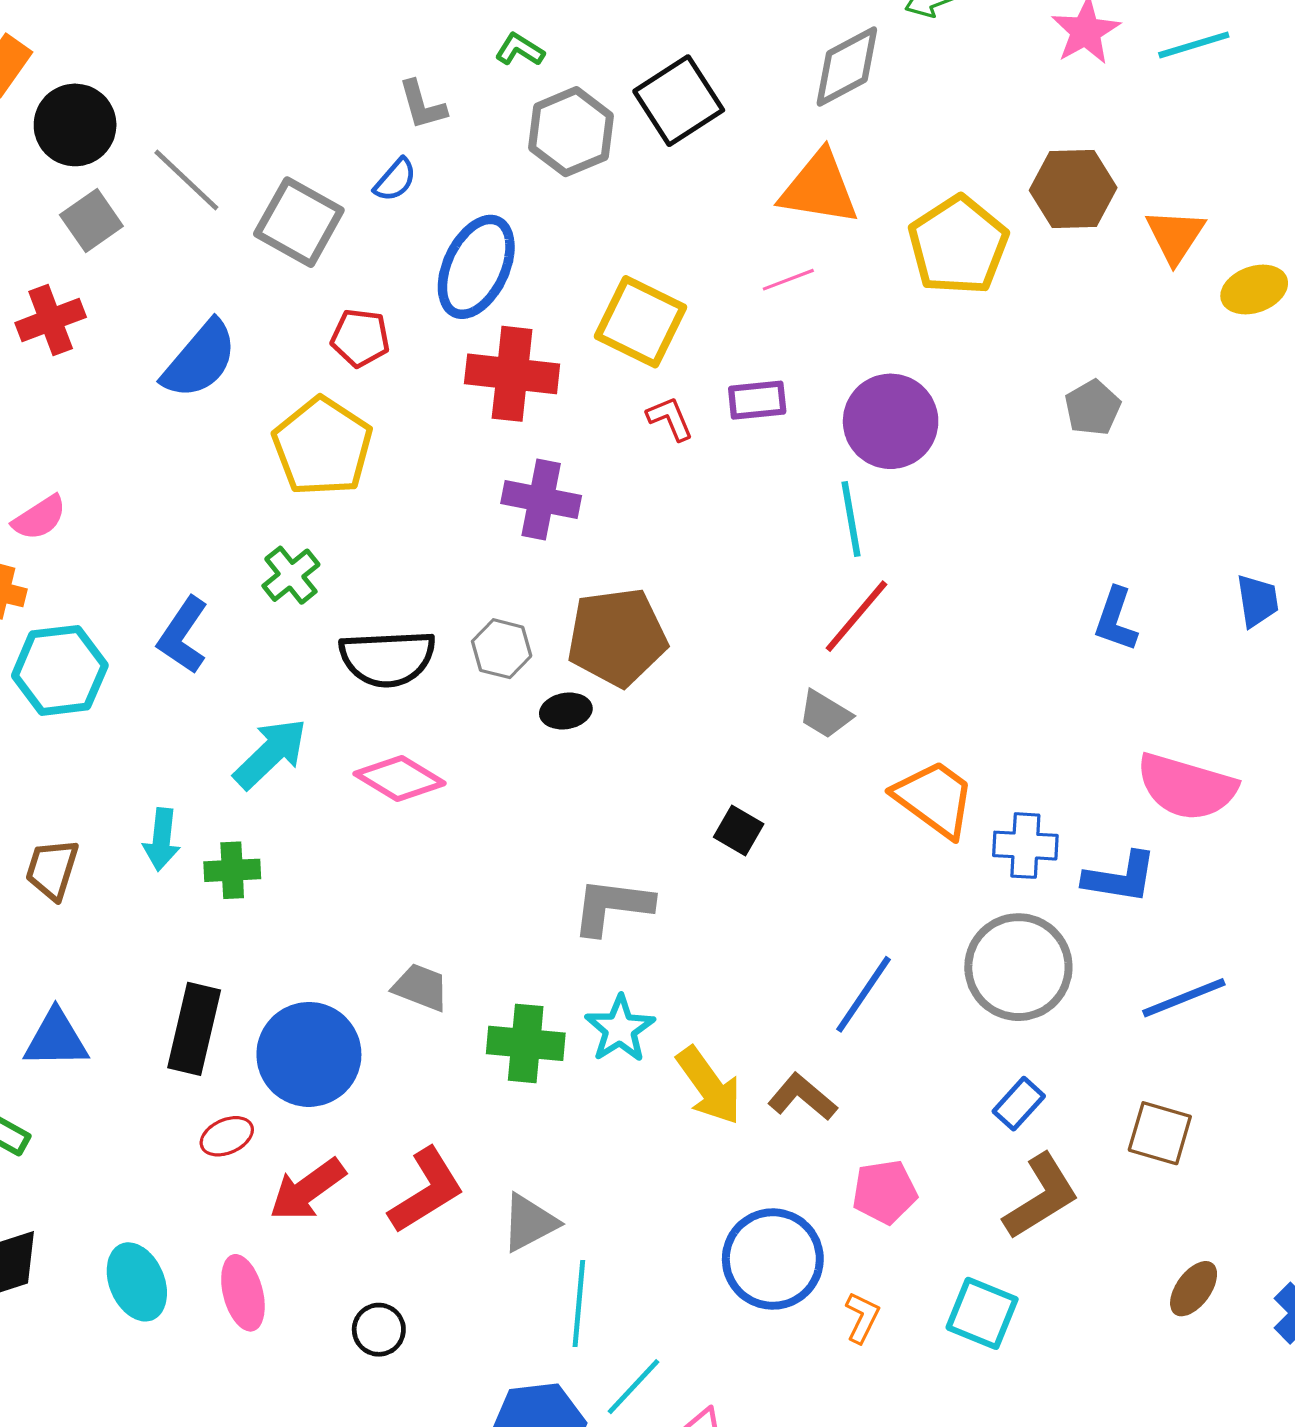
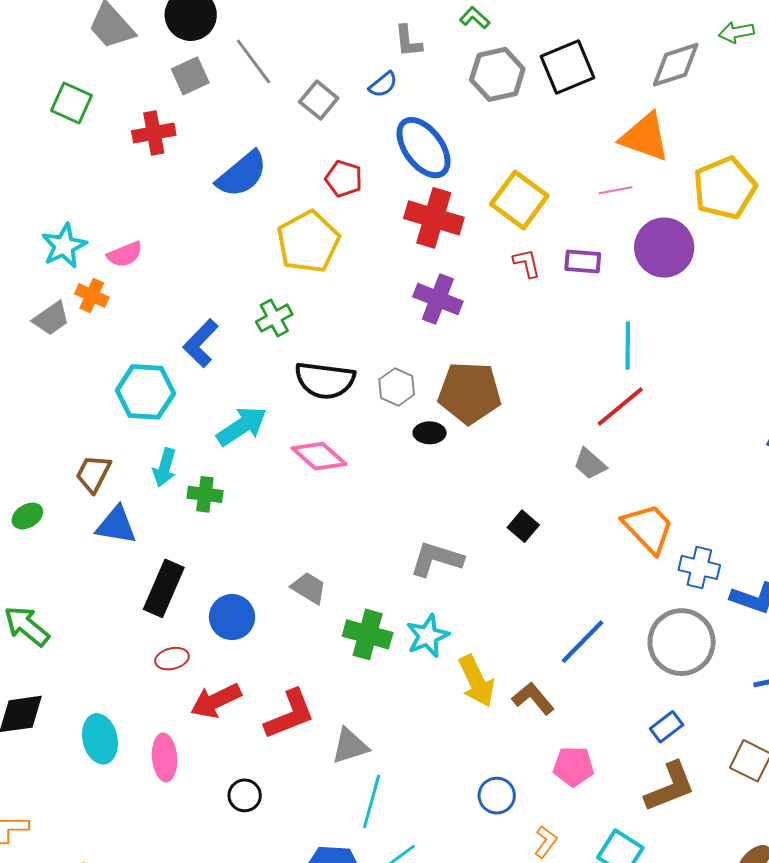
gray square: (299, 222) -> (319, 100), size x0.7
blue ellipse: (476, 267) -> (424, 148), turned -72
purple circle: (891, 421) -> (664, 248), moved
cyan hexagon: (60, 670) -> (145, 392), moved
blue triangle: (56, 1039) -> (116, 525), moved
blue circle: (309, 1054) -> (232, 617), size x0.7
blue circle: (773, 1259) -> (497, 796), size x0.6

